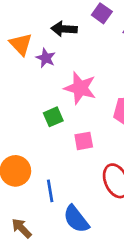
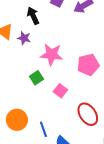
black arrow: (64, 29) -> (33, 16), turned 72
pink square: (84, 141) -> (60, 91), turned -32

